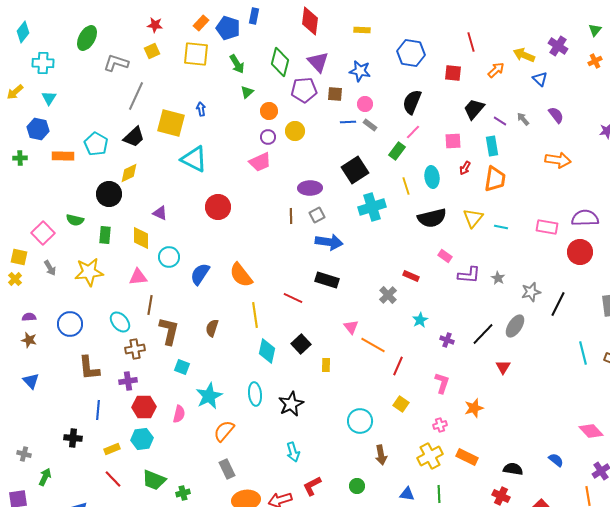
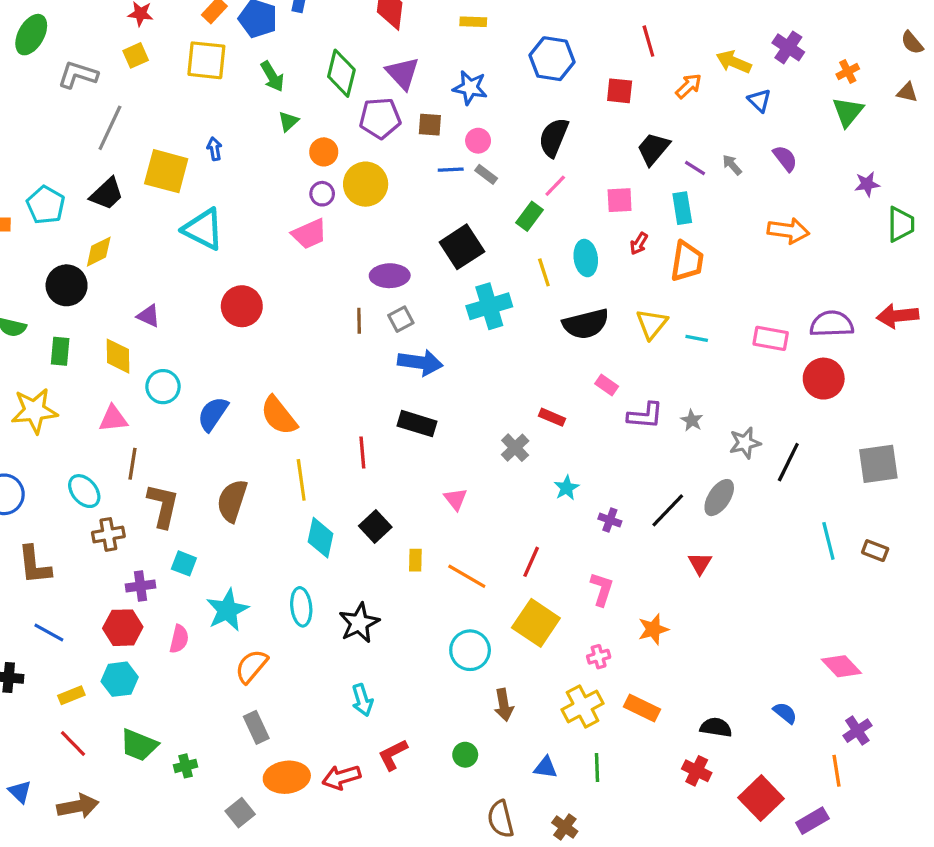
green triangle: (595, 30) -> (848, 112), moved, size x1.5
yellow circle: (295, 131) -> (366, 184), size x1.4
red line: (293, 298) -> (362, 453), turned 60
brown semicircle: (212, 328) -> (232, 501), size x1.5
orange line: (373, 345) -> (467, 576), moved
purple cross: (128, 381) -> (141, 586), moved
yellow square: (401, 404) -> (536, 623), size x1.8
blue line: (98, 410) -> (49, 633), turned -66

